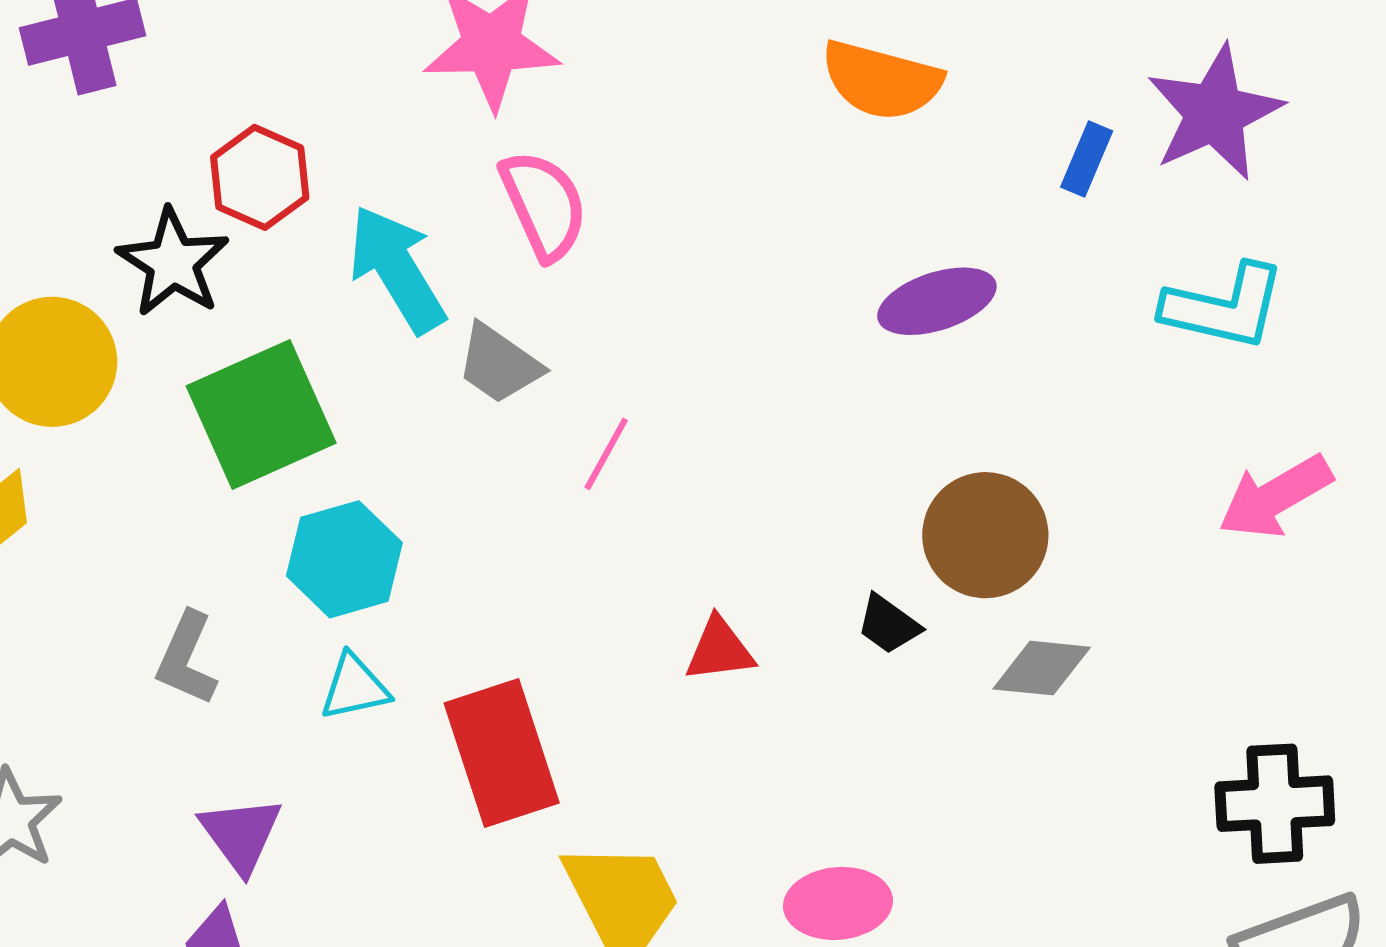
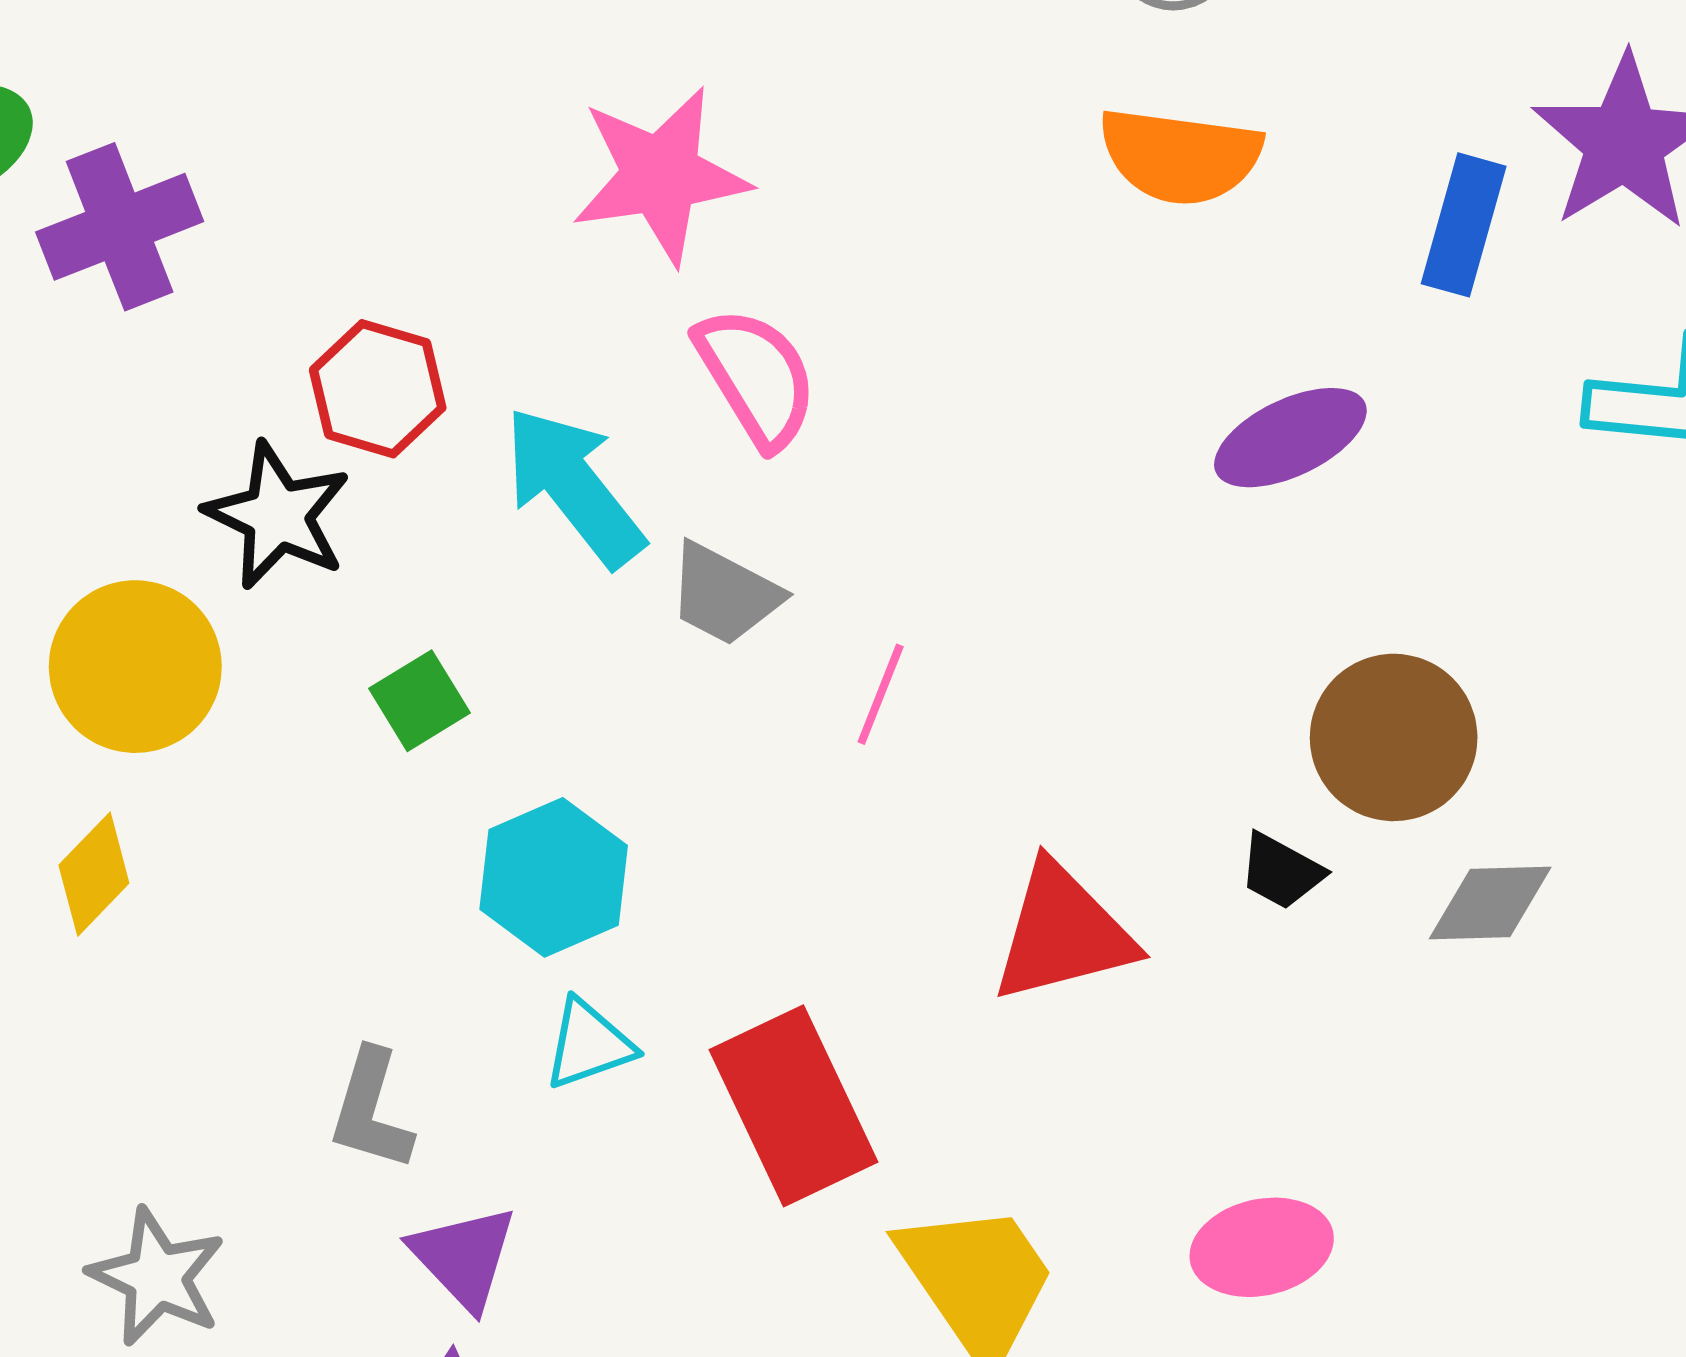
blue rectangle: (1087, 159) -> (1464, 225), size x1.4
green square: (261, 414) -> (420, 701), size x0.5
red triangle: (720, 650) -> (1063, 933), size x1.6
gray L-shape: (187, 659) -> (371, 1110), moved

